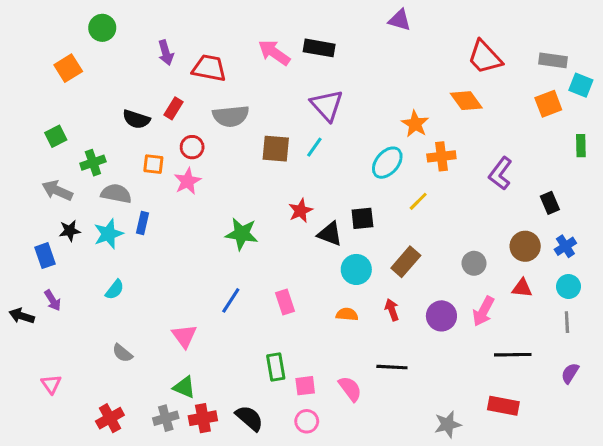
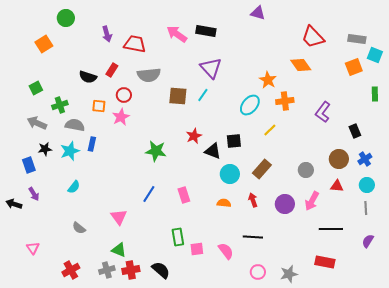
pink circle: (307, 421) -> (258, 272), moved

